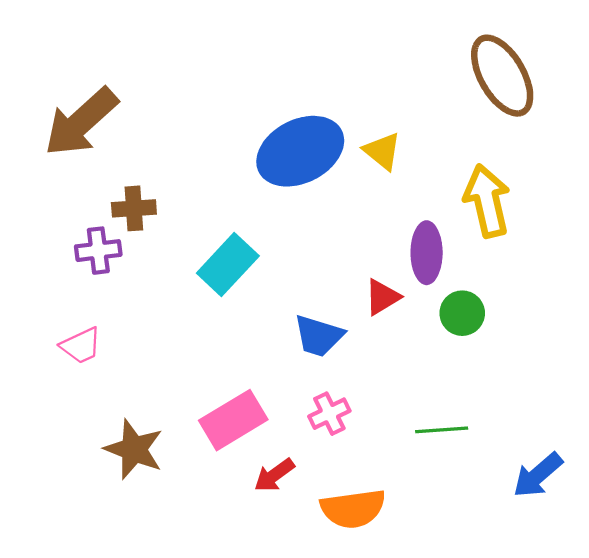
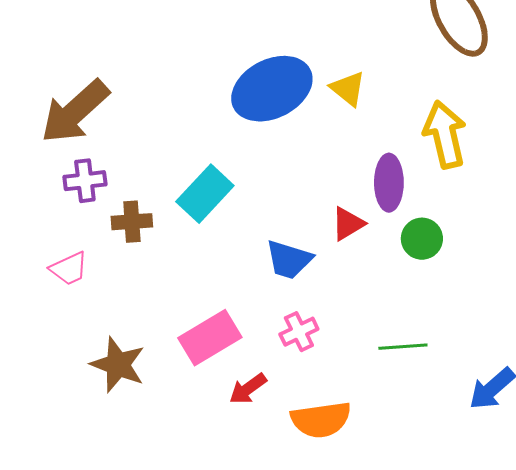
brown arrow: (81, 122) -> (75, 112), moved
brown cross: (134, 208) -> (132, 222), moved

